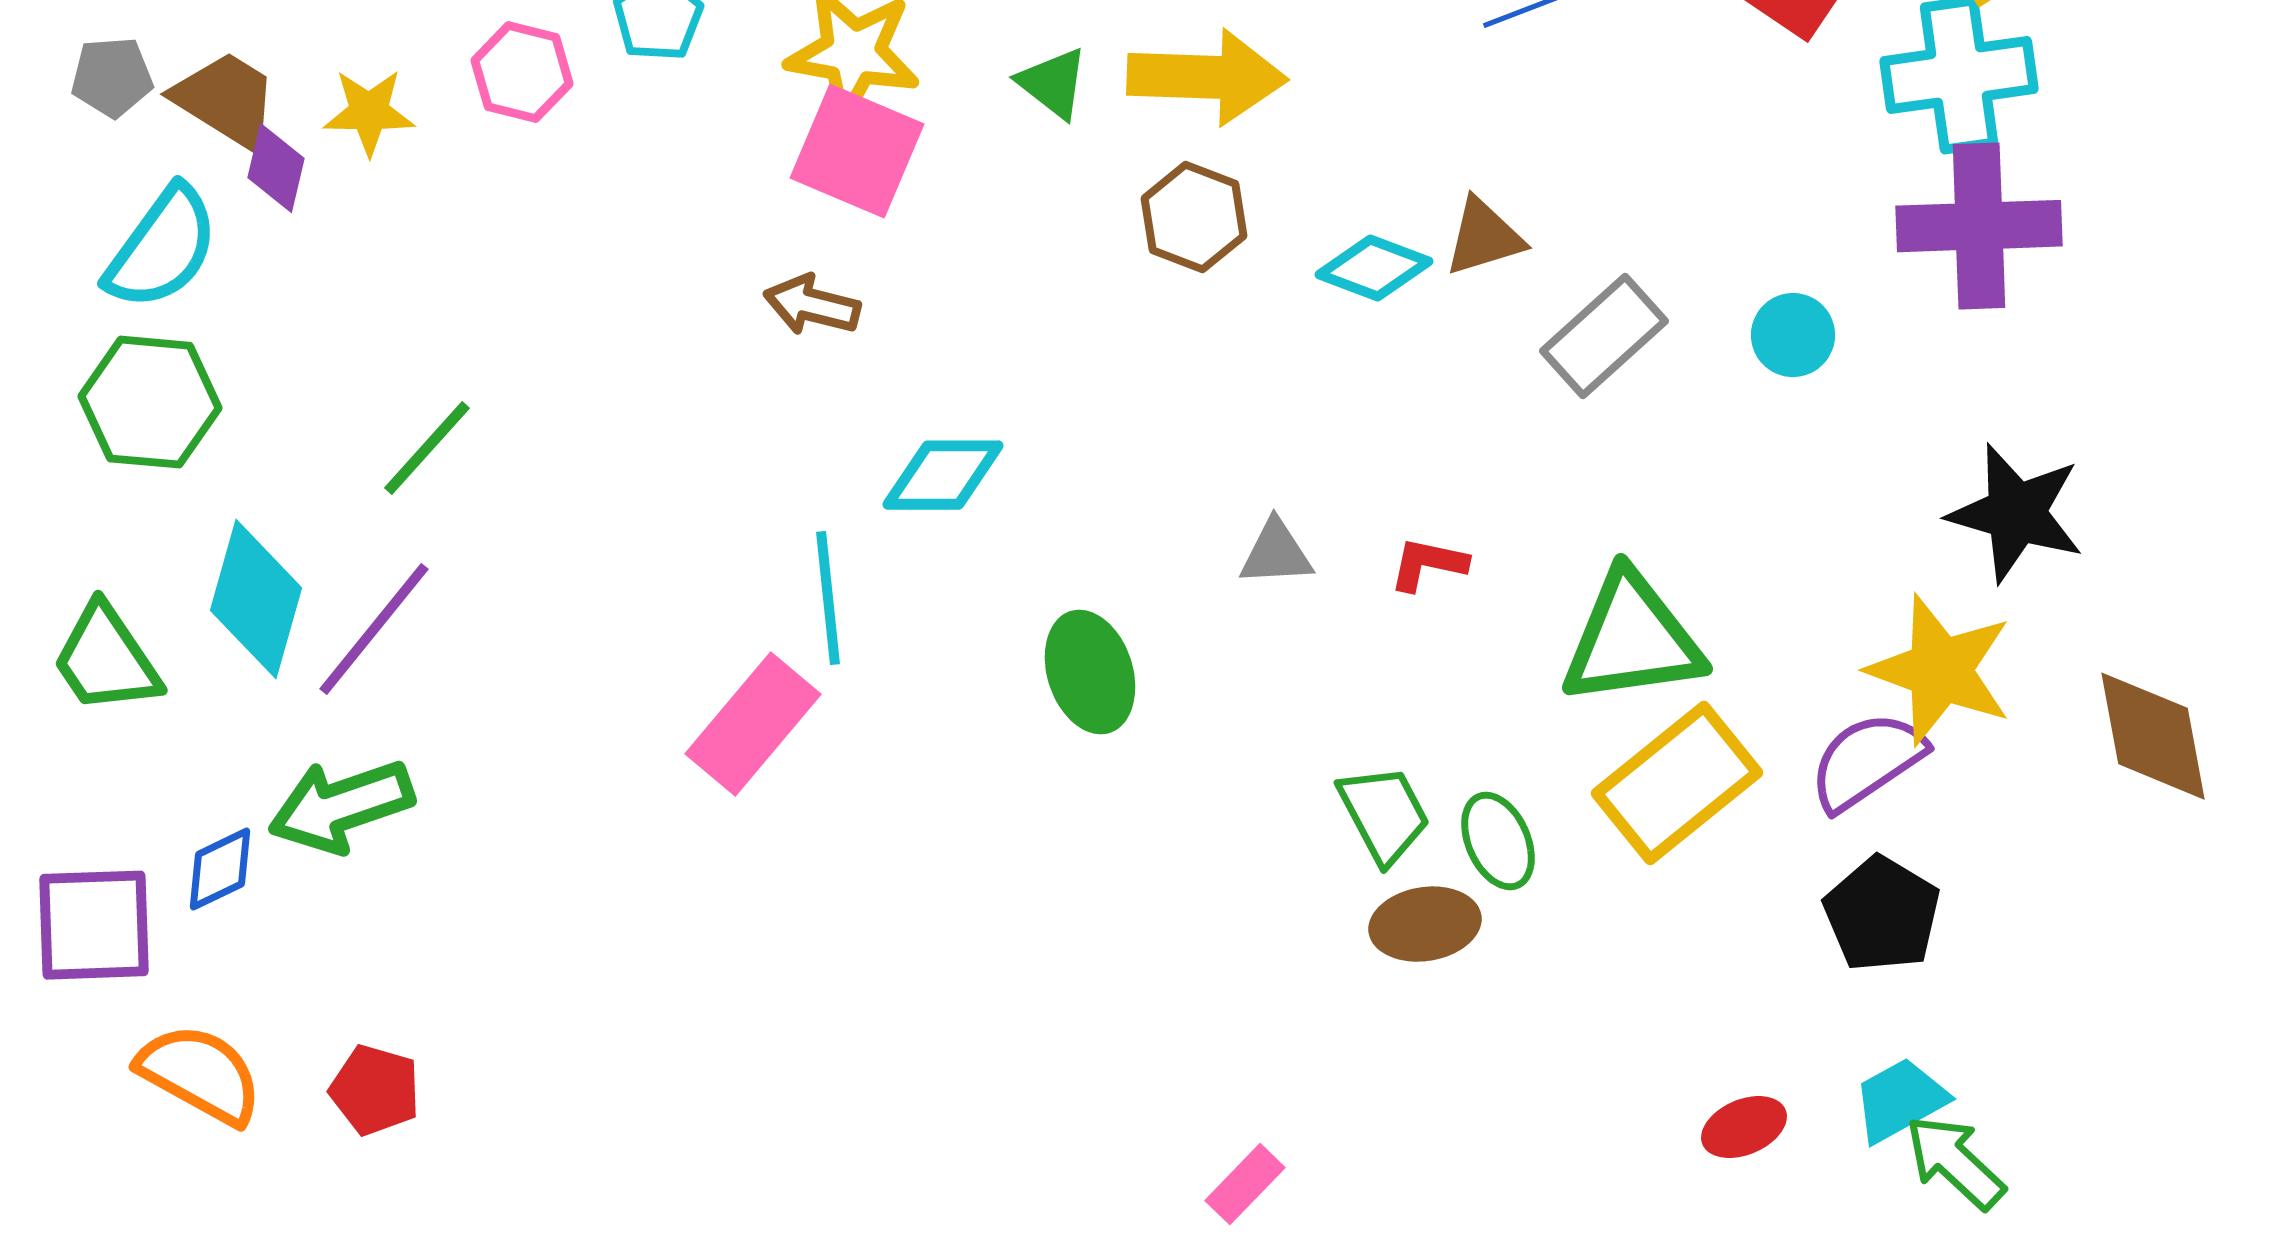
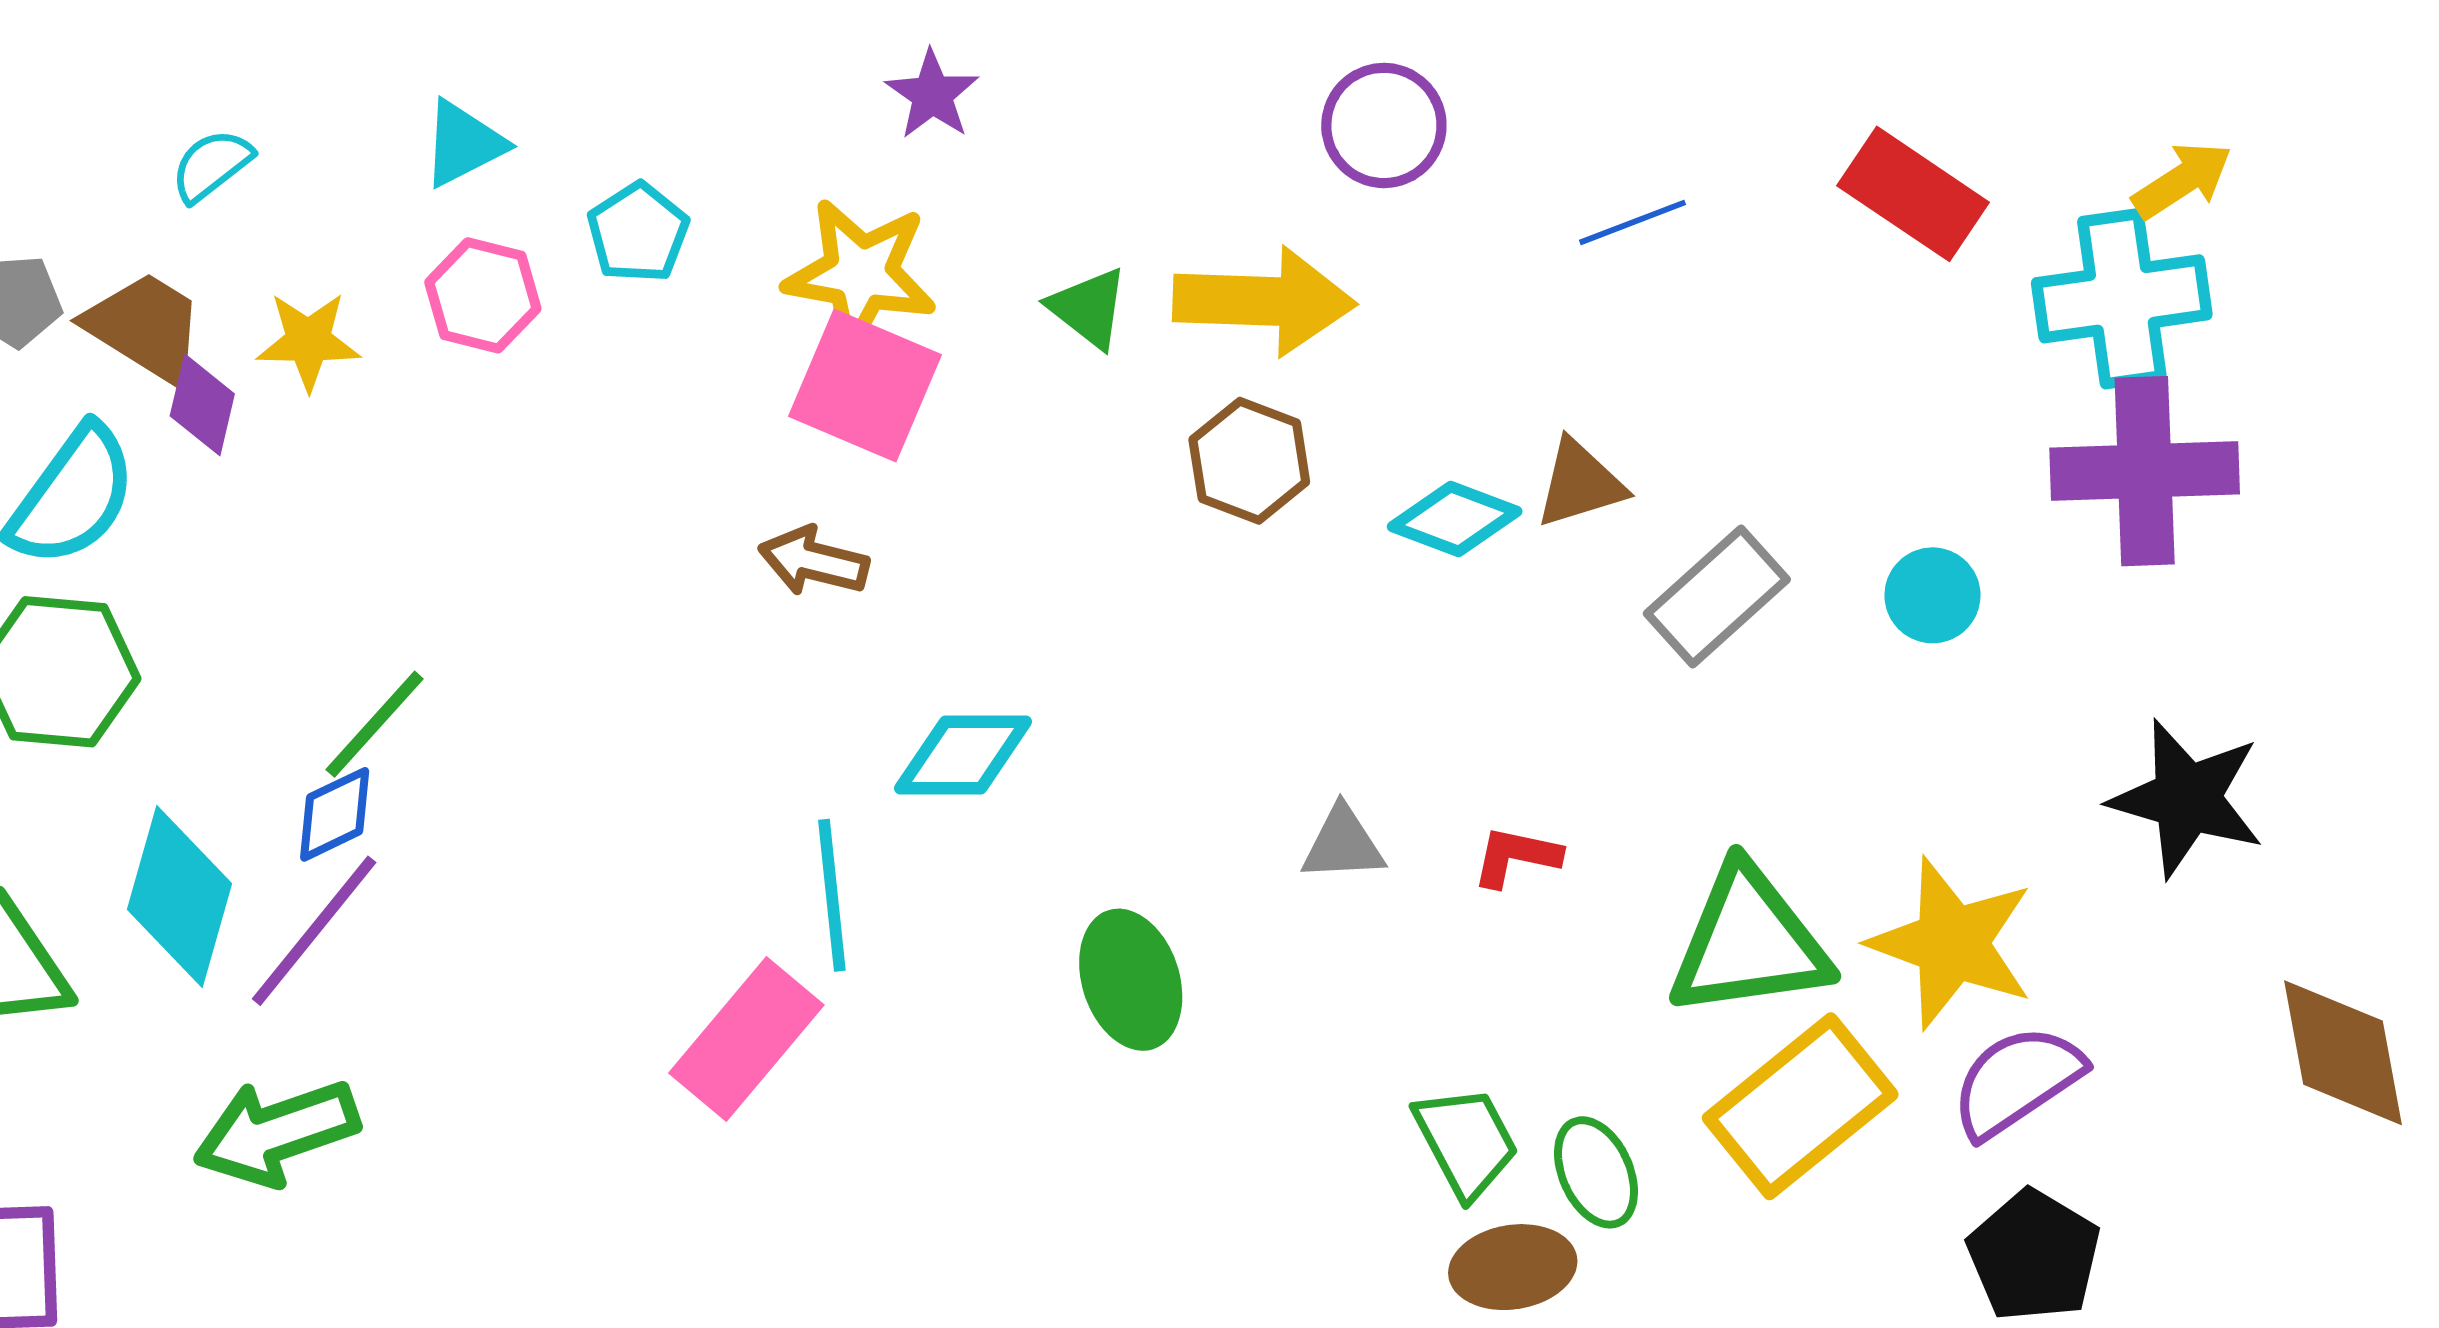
yellow star: (1940, 670) -> (1952, 943), moved
blue diamond: (220, 869) -> (335, 814), moved

